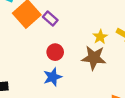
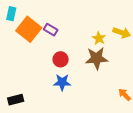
blue star: (53, 77) -> (62, 82), turned 30

